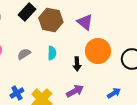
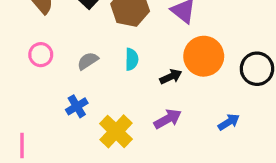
black arrow: (77, 64) -> (171, 77), turned -112
blue cross: (17, 93) -> (77, 106), moved

